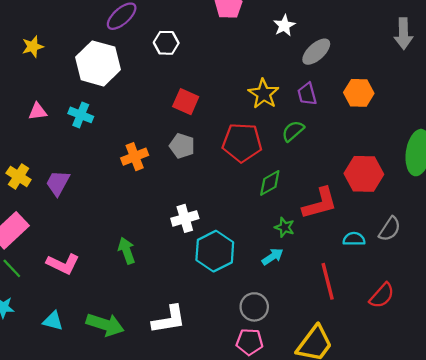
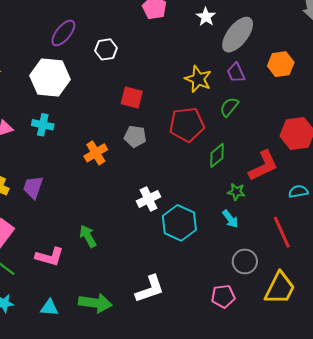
gray ellipse: (316, 52) -> (238, 35), size x1.4
green arrow: (127, 251) -> (88, 236), moved
cyan arrow: (272, 257) -> (230, 219), turned 96
gray circle: (254, 307) -> (245, 261), moved

